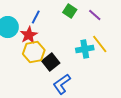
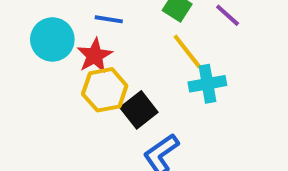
blue line: (36, 17) -> (109, 19), turned 72
yellow line: (100, 44) -> (187, 52), moved

